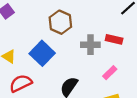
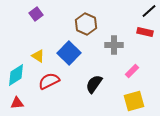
red rectangle: (114, 39) -> (145, 32), moved

